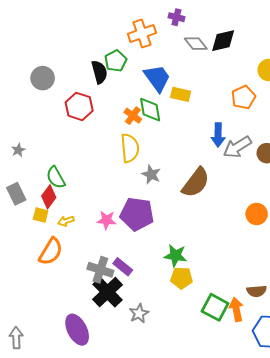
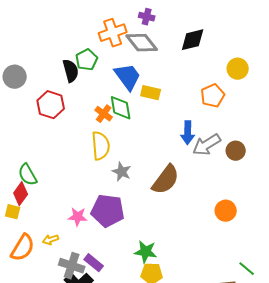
gray diamond: (196, 44) -> (142, 43), moved, size x1.4
yellow arrow: (66, 221) -> (51, 240), moved

